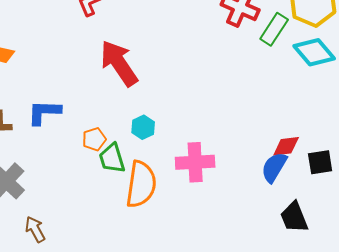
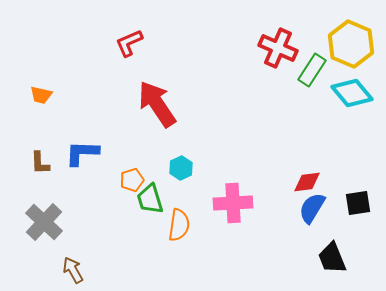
red diamond: (286, 146) -> (307, 182), moved
orange semicircle: (141, 184) -> (179, 225), size x0.7

